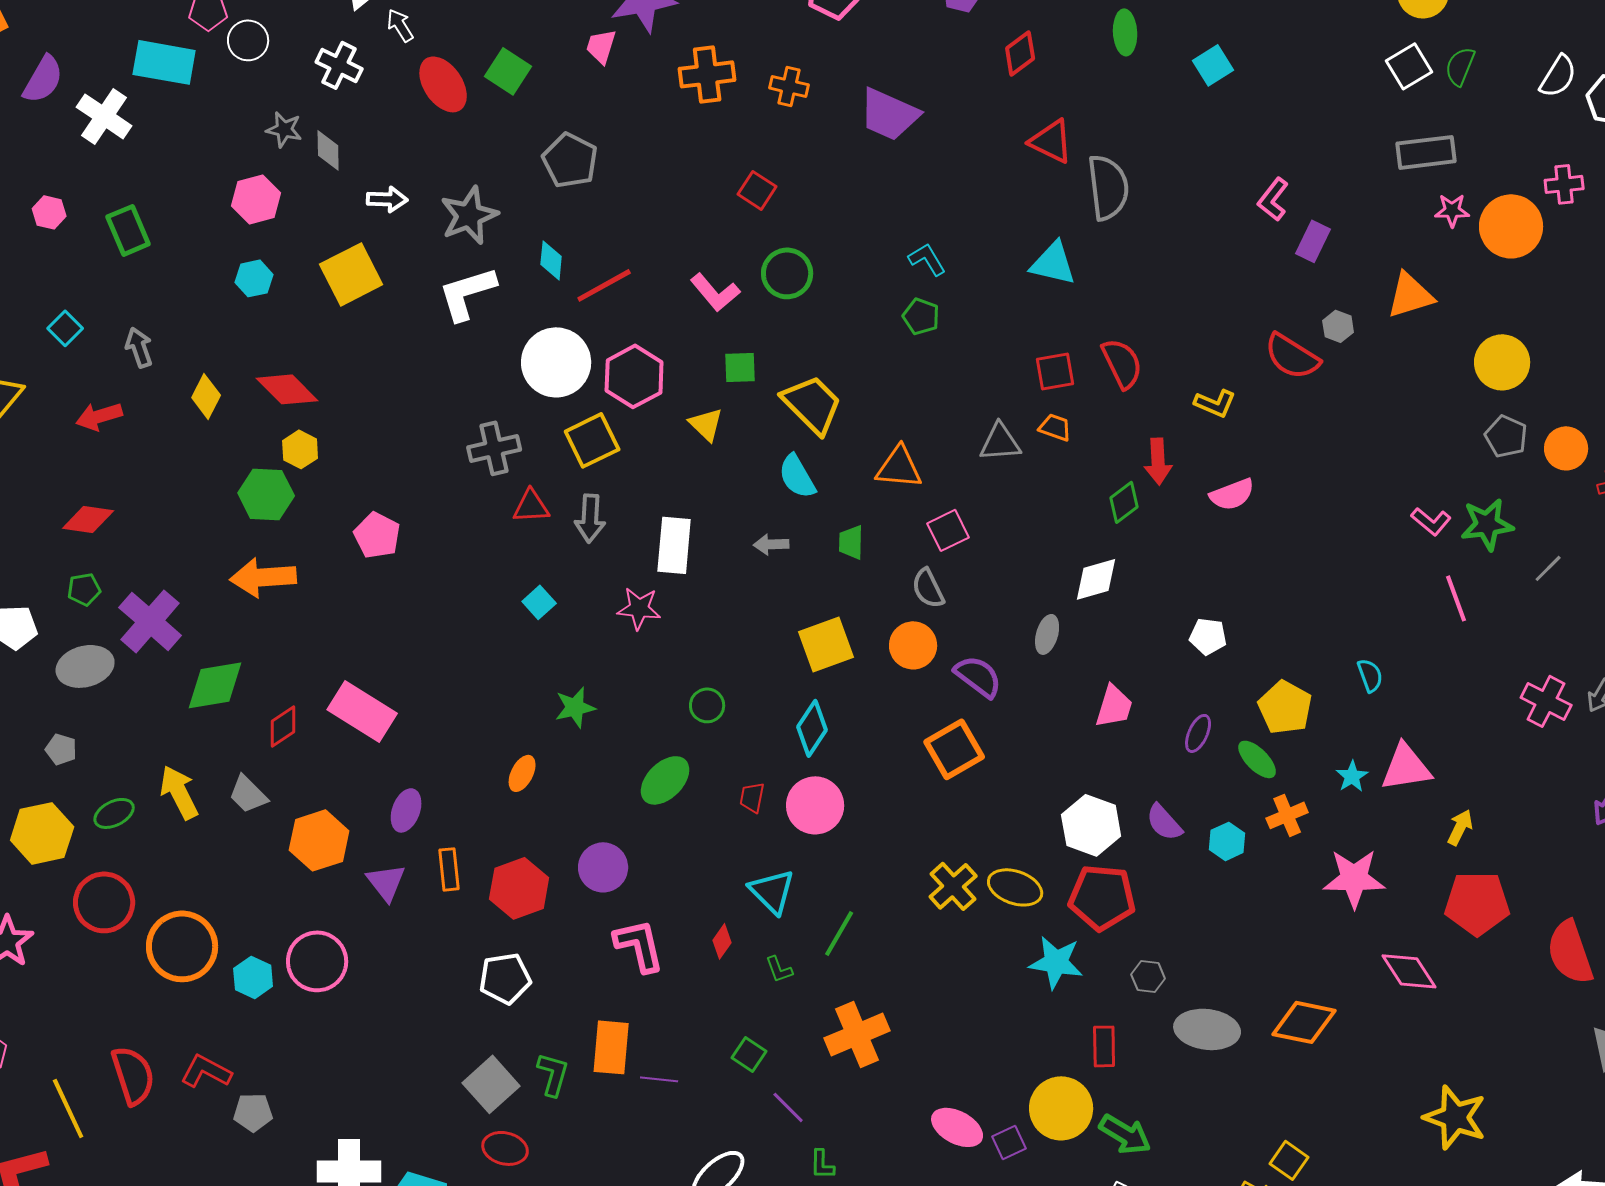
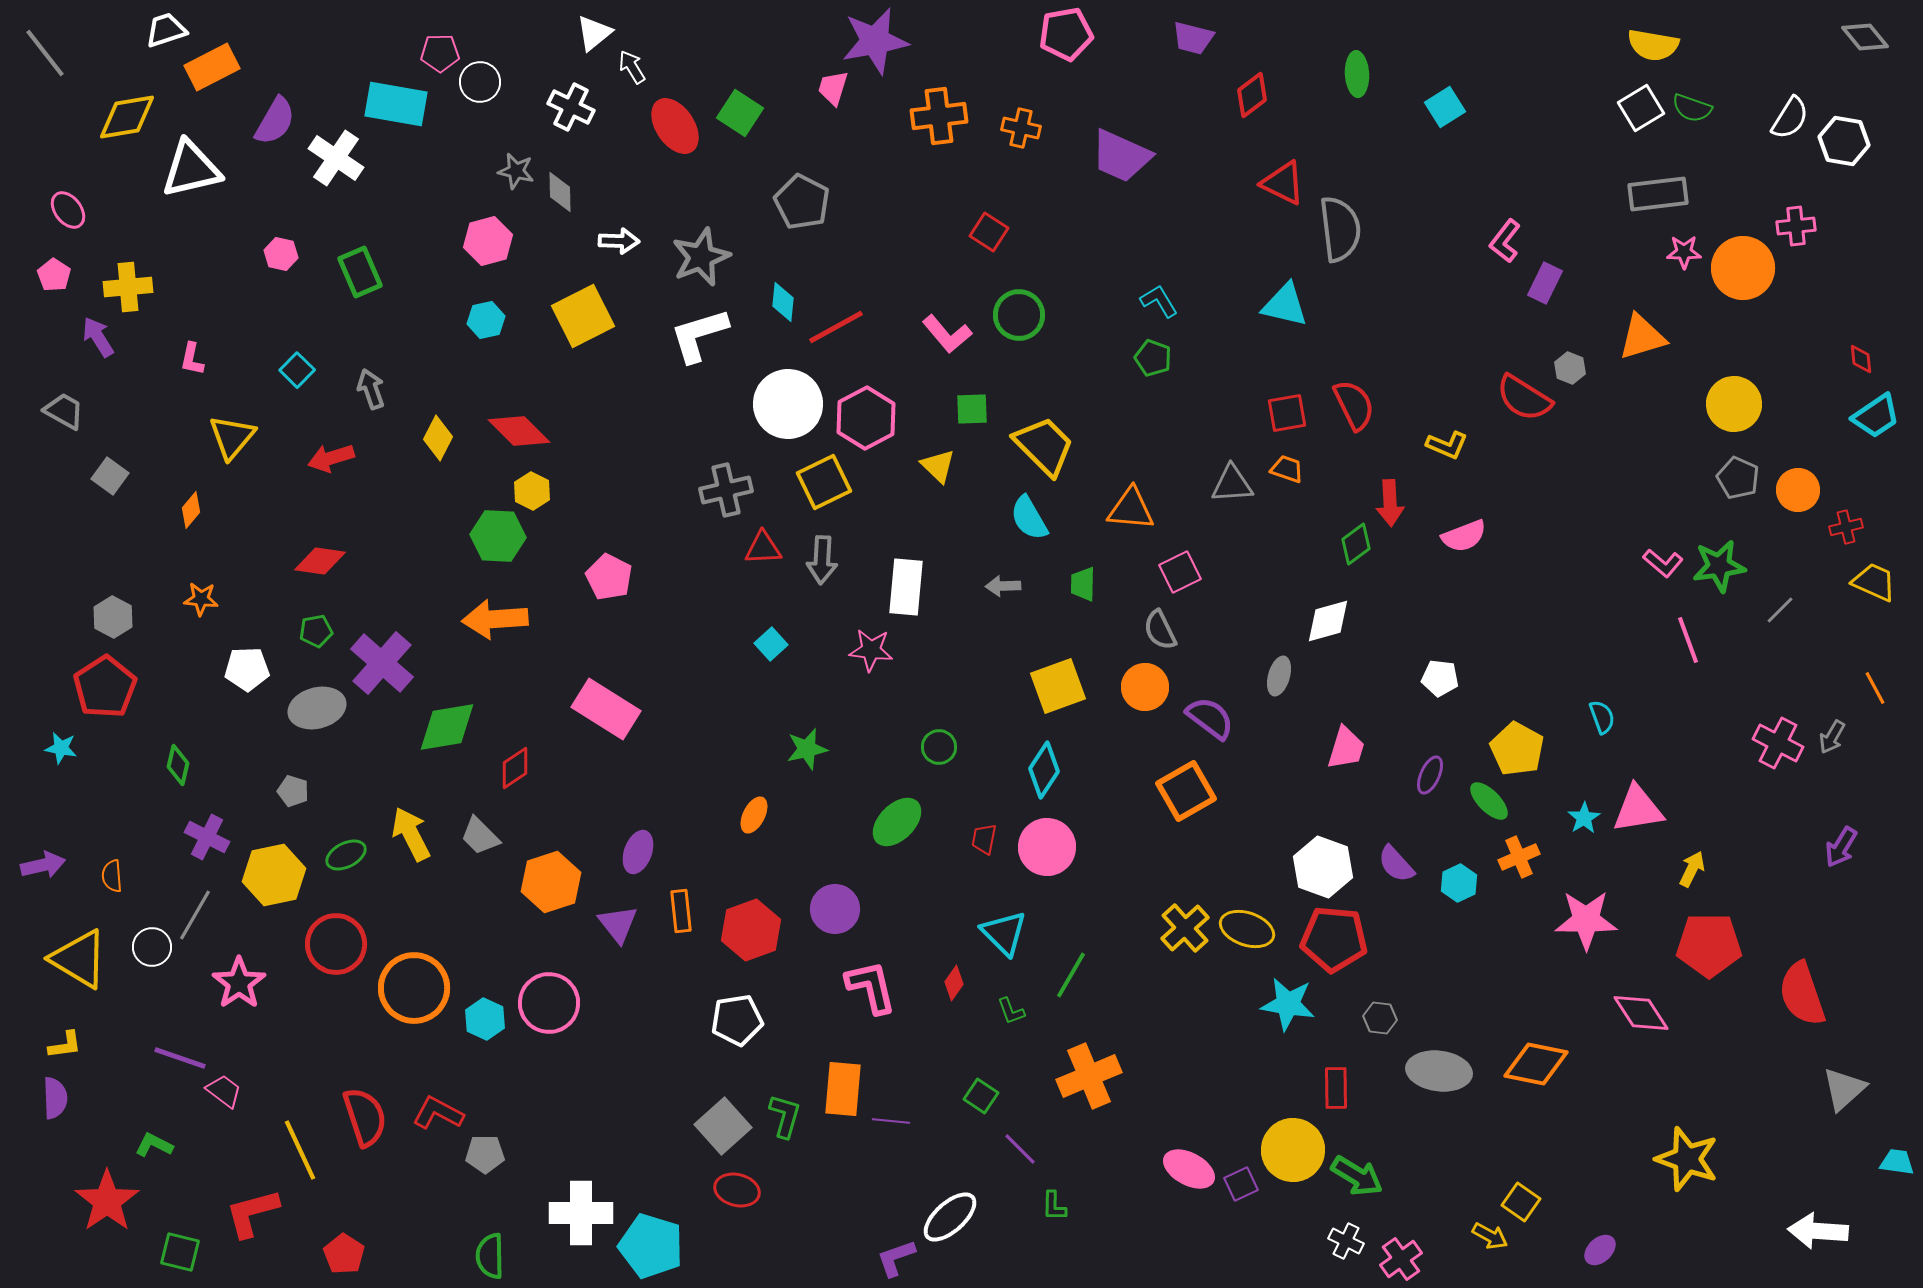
green semicircle: (1460, 66) -> (1692, 108), turned -93
pink rectangle: (362, 711) -> (606, 709), moved

